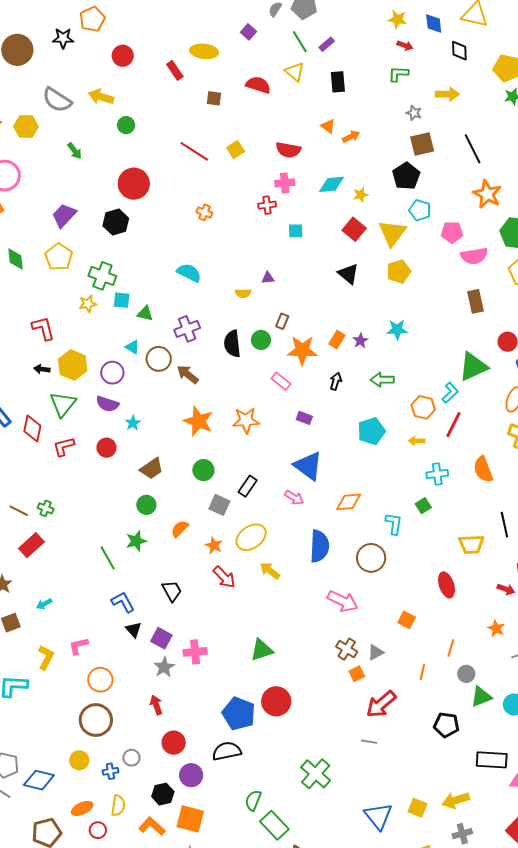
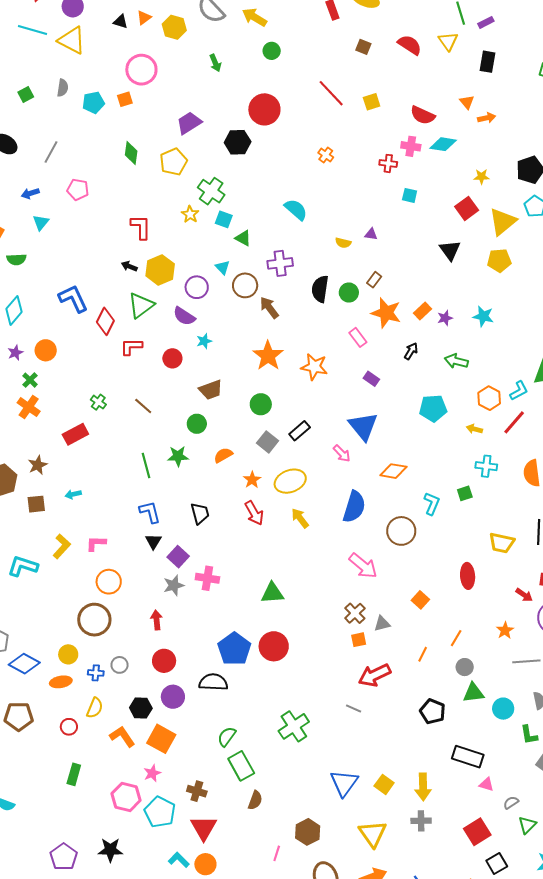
cyan diamond: (332, 184) -> (443, 144), moved
yellow star: (88, 304) -> (190, 214), turned 30
brown line: (19, 511) -> (143, 406), moved
yellow arrow: (456, 800) -> (423, 787), turned -88
orange ellipse: (82, 808) -> (61, 682), moved

